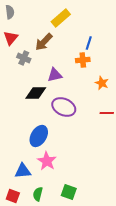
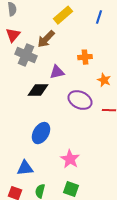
blue line: (89, 43) -> (99, 17), moved
gray cross: (24, 58) -> (26, 55), size x1.5
purple ellipse: (64, 107) -> (80, 100), moved
pink star: (47, 161) -> (70, 159), moved

